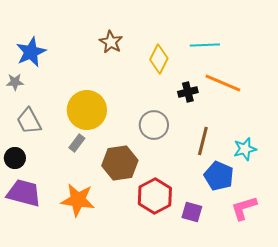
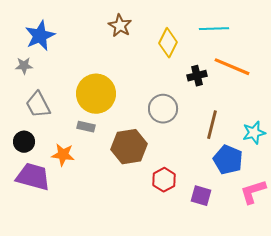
gray rectangle: (77, 143) -> (86, 127), turned 66
red hexagon: (155, 196) -> (164, 180), size x0.7
orange star: (78, 200) -> (63, 155), moved, size x0.7

